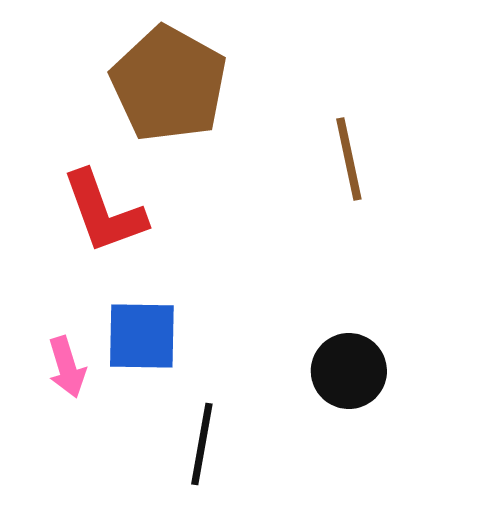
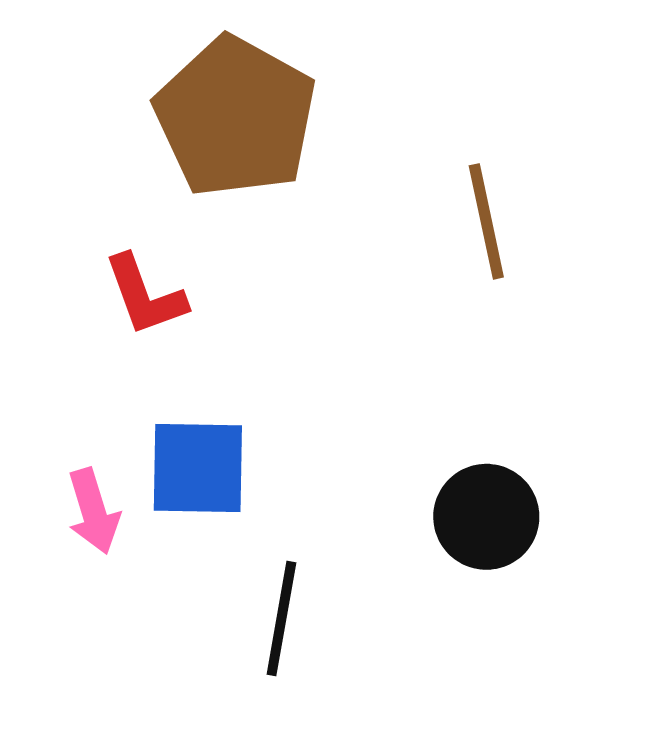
red L-shape: (104, 212) -> (145, 295), size x0.7

